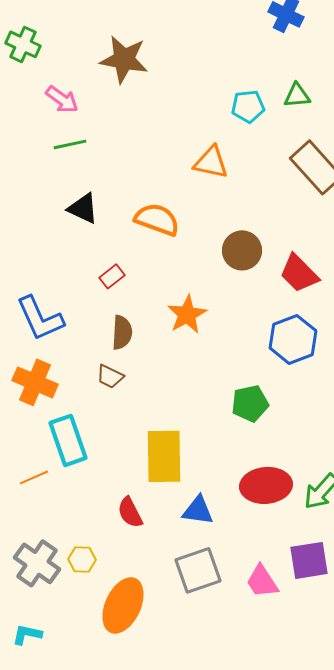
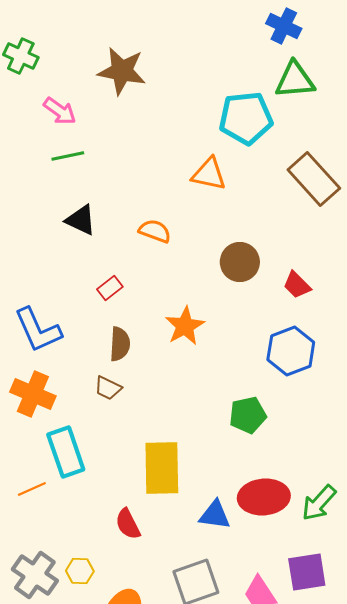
green triangle: (297, 95) -> (295, 80), moved, size x1.5
cyan pentagon: (248, 106) -> (246, 118), size x1.6
orange semicircle: (157, 219) -> (155, 231), size x0.7
red trapezoid: (299, 273) -> (297, 285), size x0.7
blue triangle: (198, 510) -> (215, 515), moved

